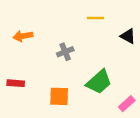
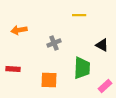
black triangle: (128, 36) -> (102, 45), moved
green trapezoid: (99, 82) -> (82, 68), turned -45

